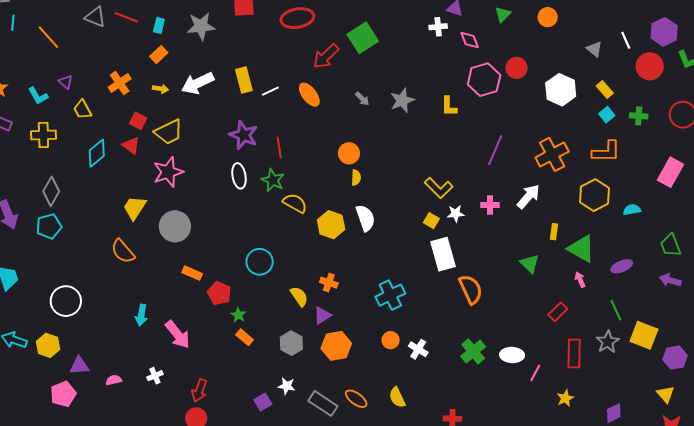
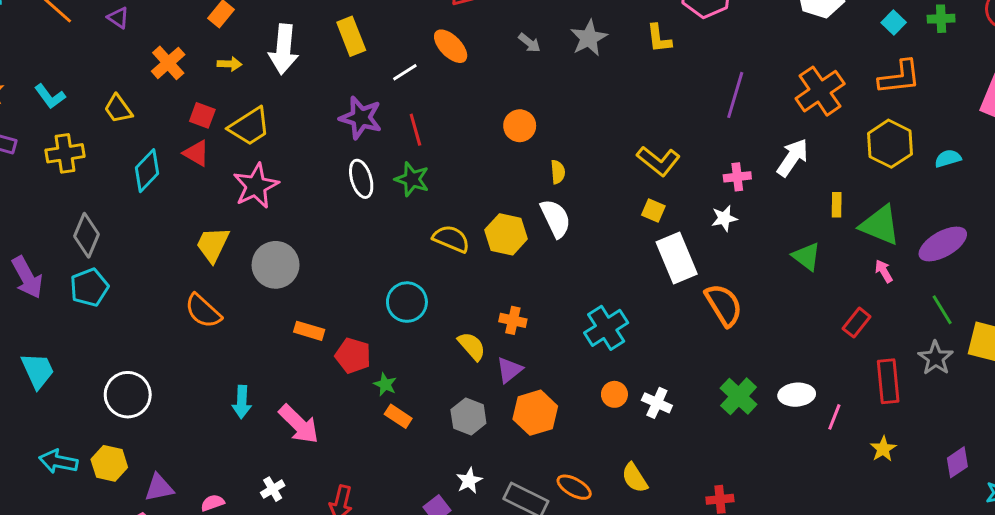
purple triangle: (66, 82) -> (118, 18), moved
white arrow: (198, 83) -> (284, 49), turned -52
white line: (270, 91) -> (405, 72), moved
yellow semicircle: (356, 178) -> (558, 172), moved
yellow semicircle: (295, 203) -> (451, 239), moved
white star: (456, 214) -> (724, 218), moved
purple ellipse: (622, 266) -> (943, 244), size x1.5
white star: (287, 386) -> (469, 481), turned -30

